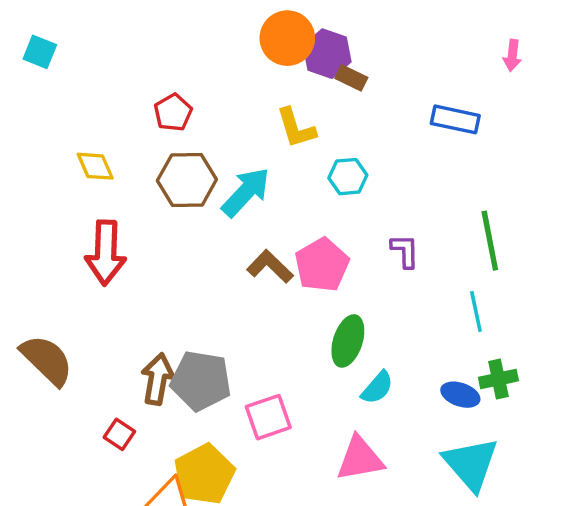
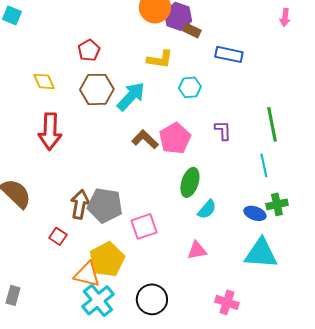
blue rectangle: (455, 119) -> (229, 54), moved
yellow L-shape: (296, 128) -> (160, 59), turned -64
pink triangle: (360, 459) -> (197, 250), size x0.7
cyan triangle: (471, 464) -> (261, 253), turned -45

